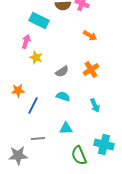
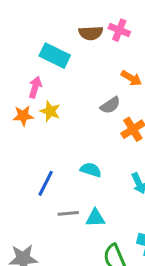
gray semicircle: (62, 71) -> (110, 105), moved
orange star: (18, 90) -> (23, 116), moved
gray line: (38, 138) -> (68, 213), moved

